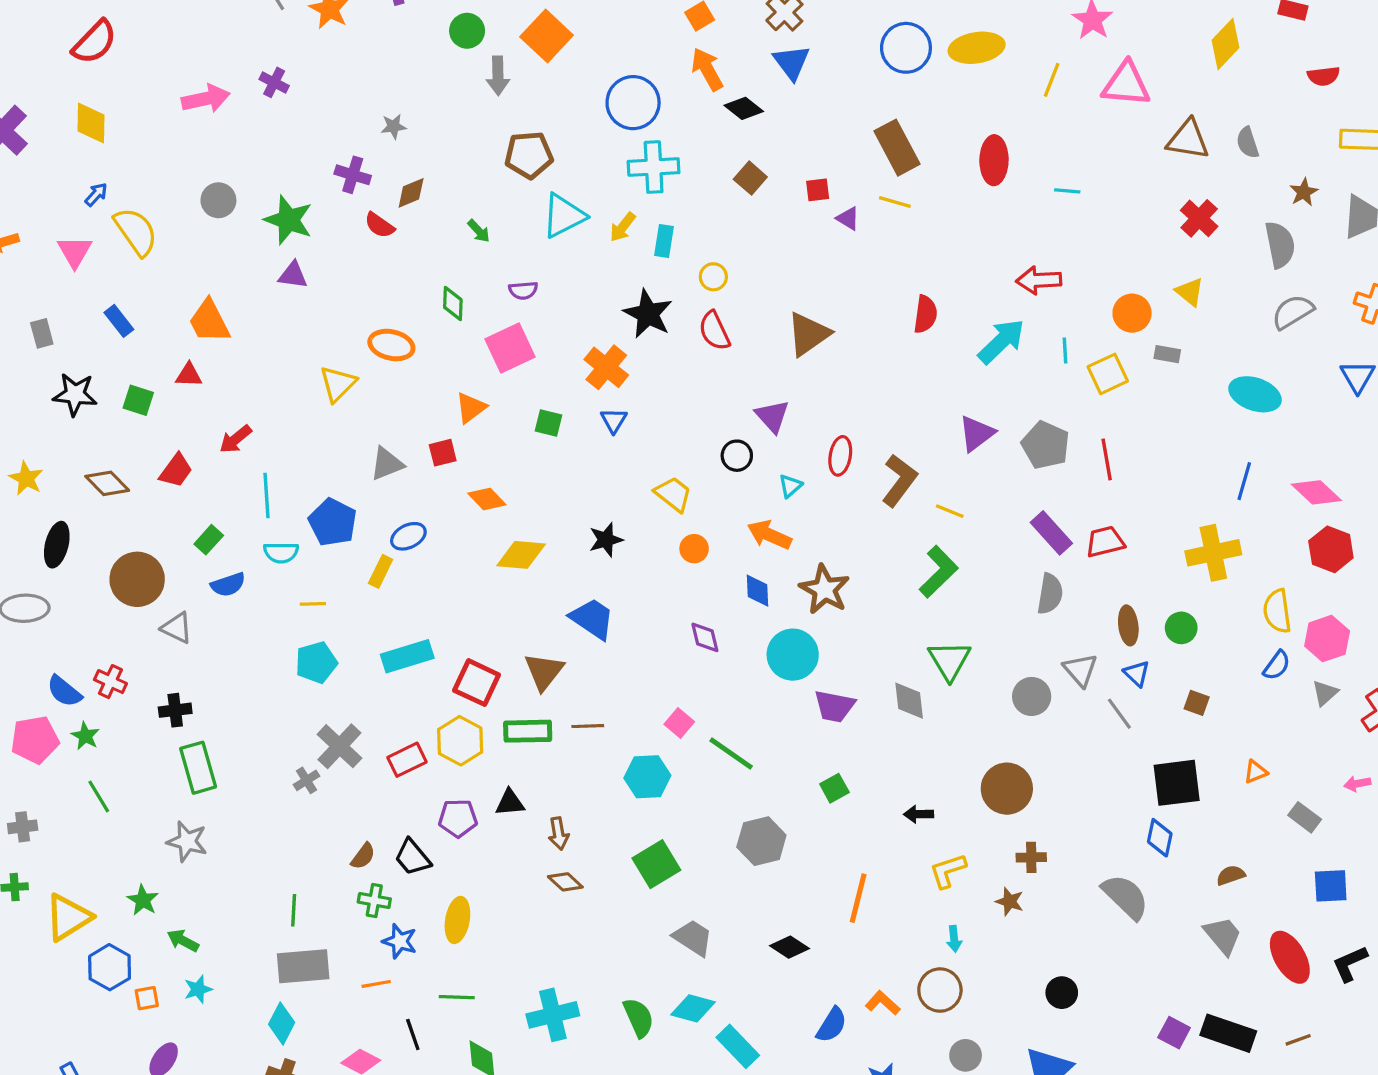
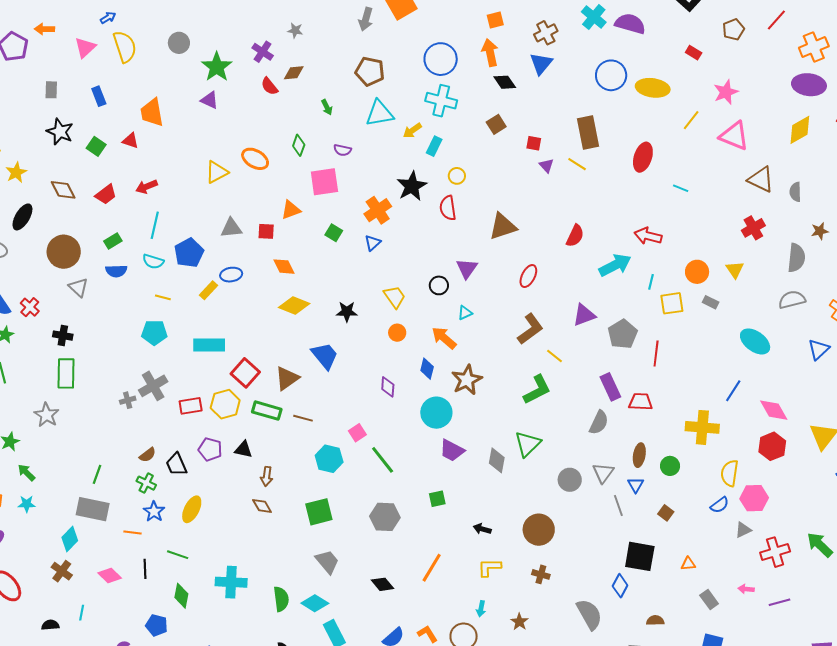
red ellipse: (840, 456) -> (528, 276), moved
brown star: (1010, 901) -> (519, 622), moved

